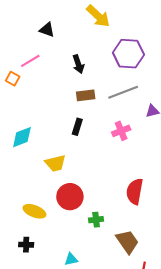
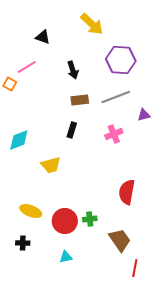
red circle: (70, 197) -> (65, 221), moved

